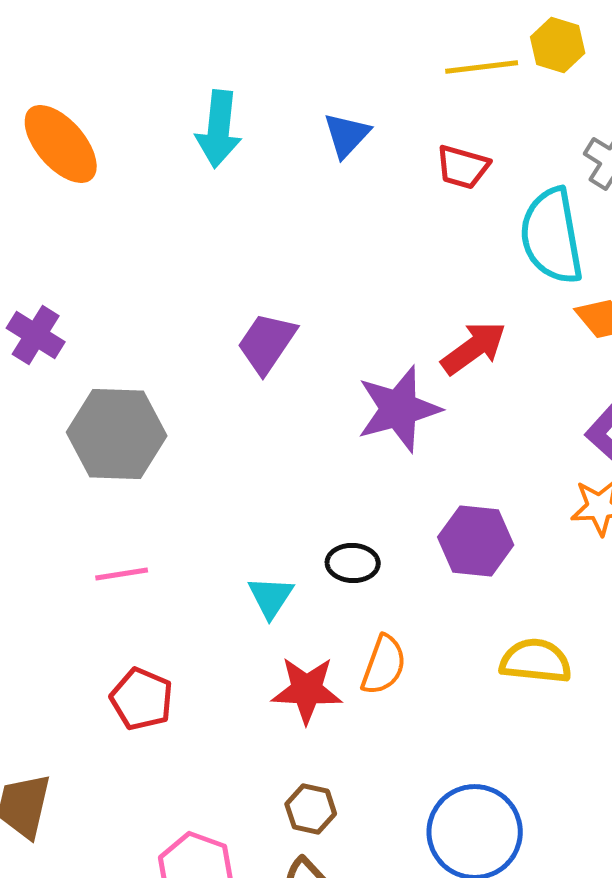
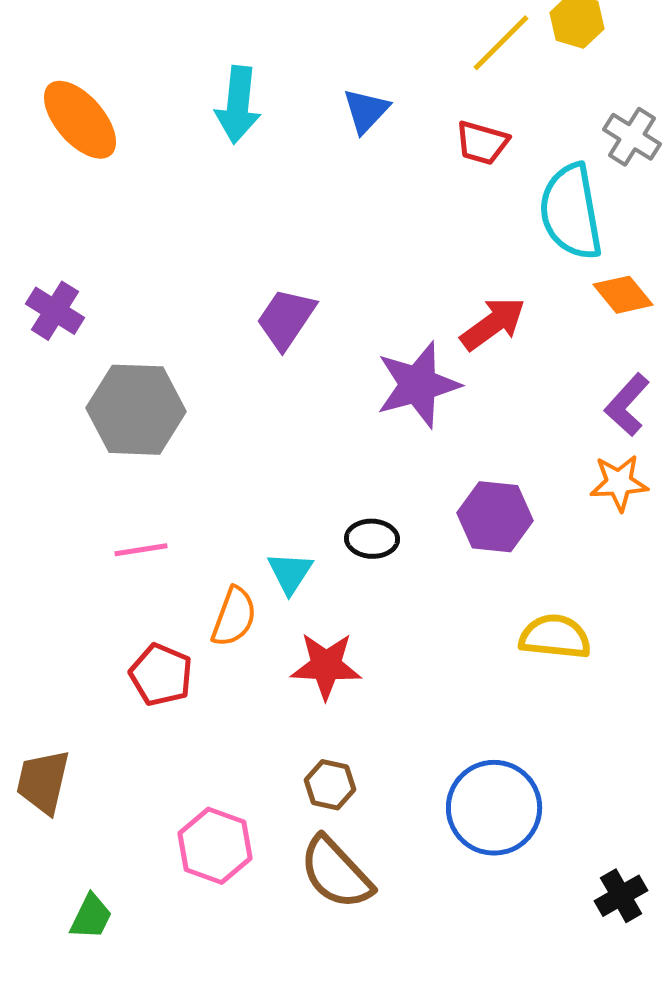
yellow line: (482, 67) -> (501, 43), turned -38
orange semicircle: (384, 665) -> (234, 617), moved

